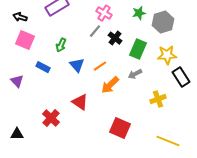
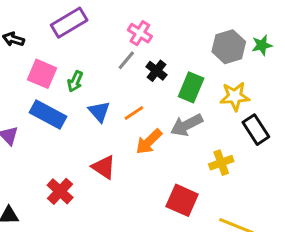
green star: (139, 13) -> (262, 45), moved
pink square: (25, 40) -> (42, 74), moved
blue rectangle: (43, 67) -> (48, 114), size x1.6
gray arrow: (135, 74) -> (187, 125), size x1.5
red square: (120, 128) -> (182, 200), moved

